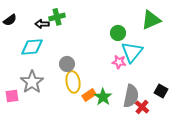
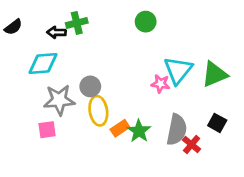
green triangle: (151, 20) -> (215, 74), moved
green circle: (118, 33) -> (146, 22), moved
gray star: (32, 82) -> (59, 100), moved, turned 30
pink square: (12, 96) -> (47, 130), moved

